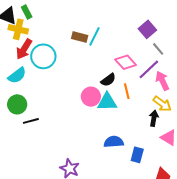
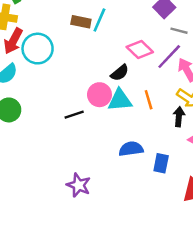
gray line: (158, 49) -> (179, 31), turned -32
orange line: (127, 91) -> (149, 100), moved
black line: (31, 121) -> (74, 115), moved

